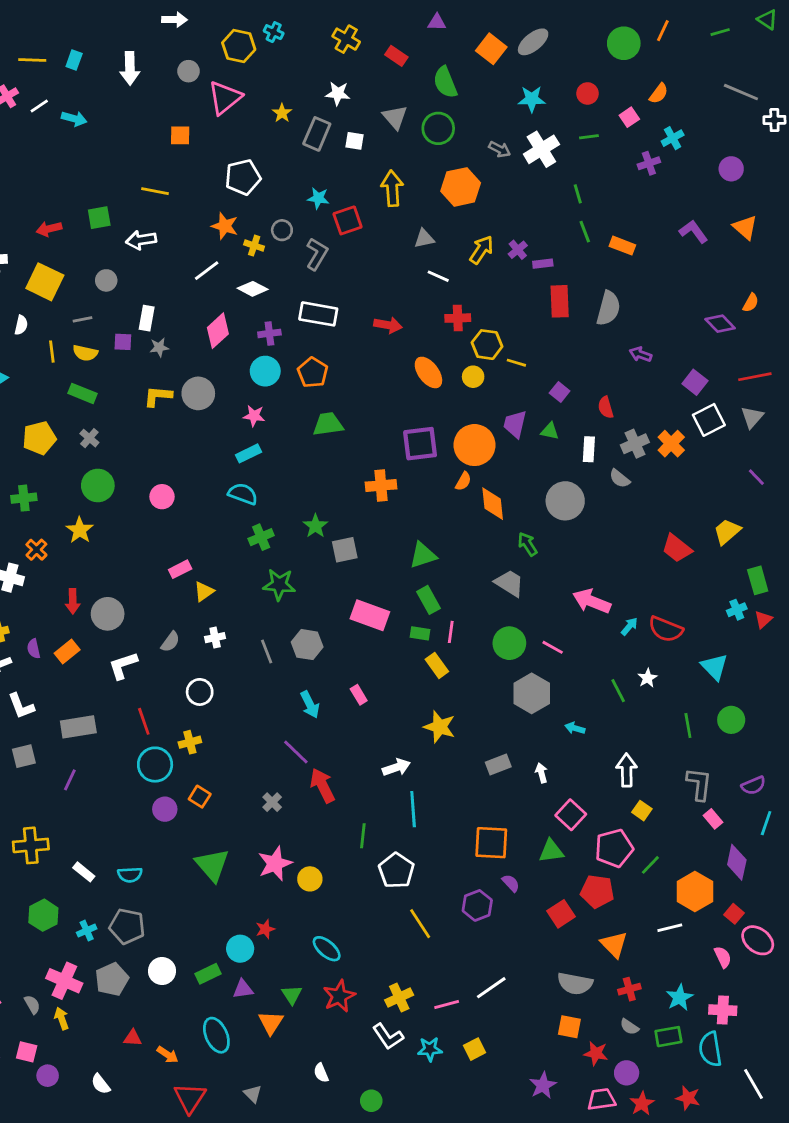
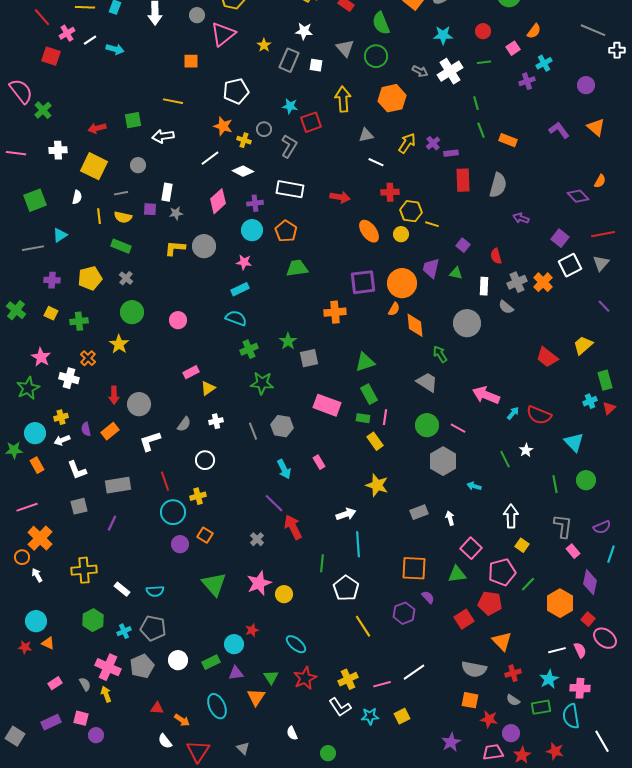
white line: (670, 928) -> (557, 650), moved
white semicircle: (101, 1084) -> (165, 741), moved

